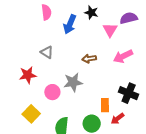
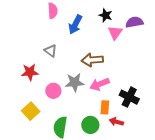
black star: (91, 13) -> (106, 15), moved
pink arrow: (123, 56) -> (100, 84), moved
brown arrow: (89, 59) -> (92, 60), size x1.5
red arrow: (117, 119) -> (116, 122), turned 48

